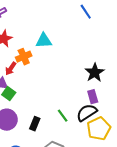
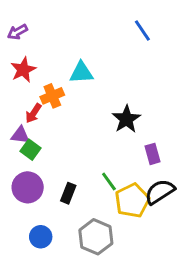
black star: (95, 73) -> (126, 119), moved
black semicircle: (87, 113) -> (160, 192), moved
yellow pentagon: (99, 129) -> (132, 200), moved

